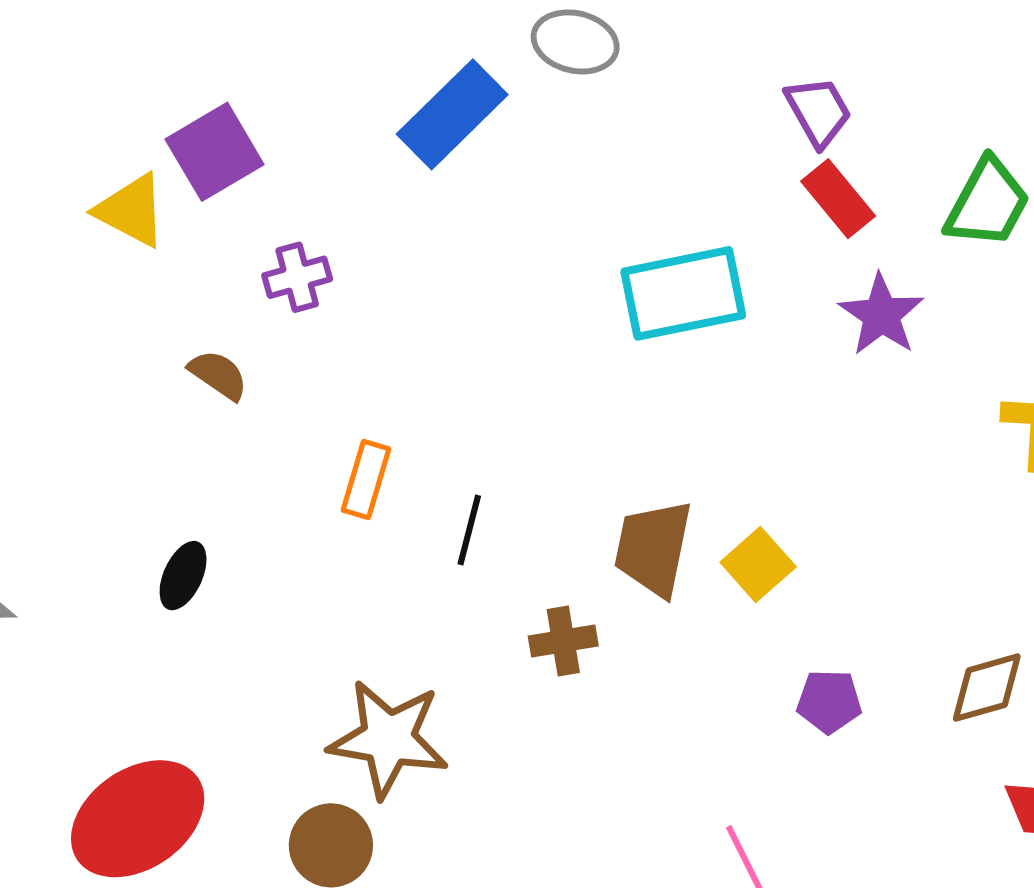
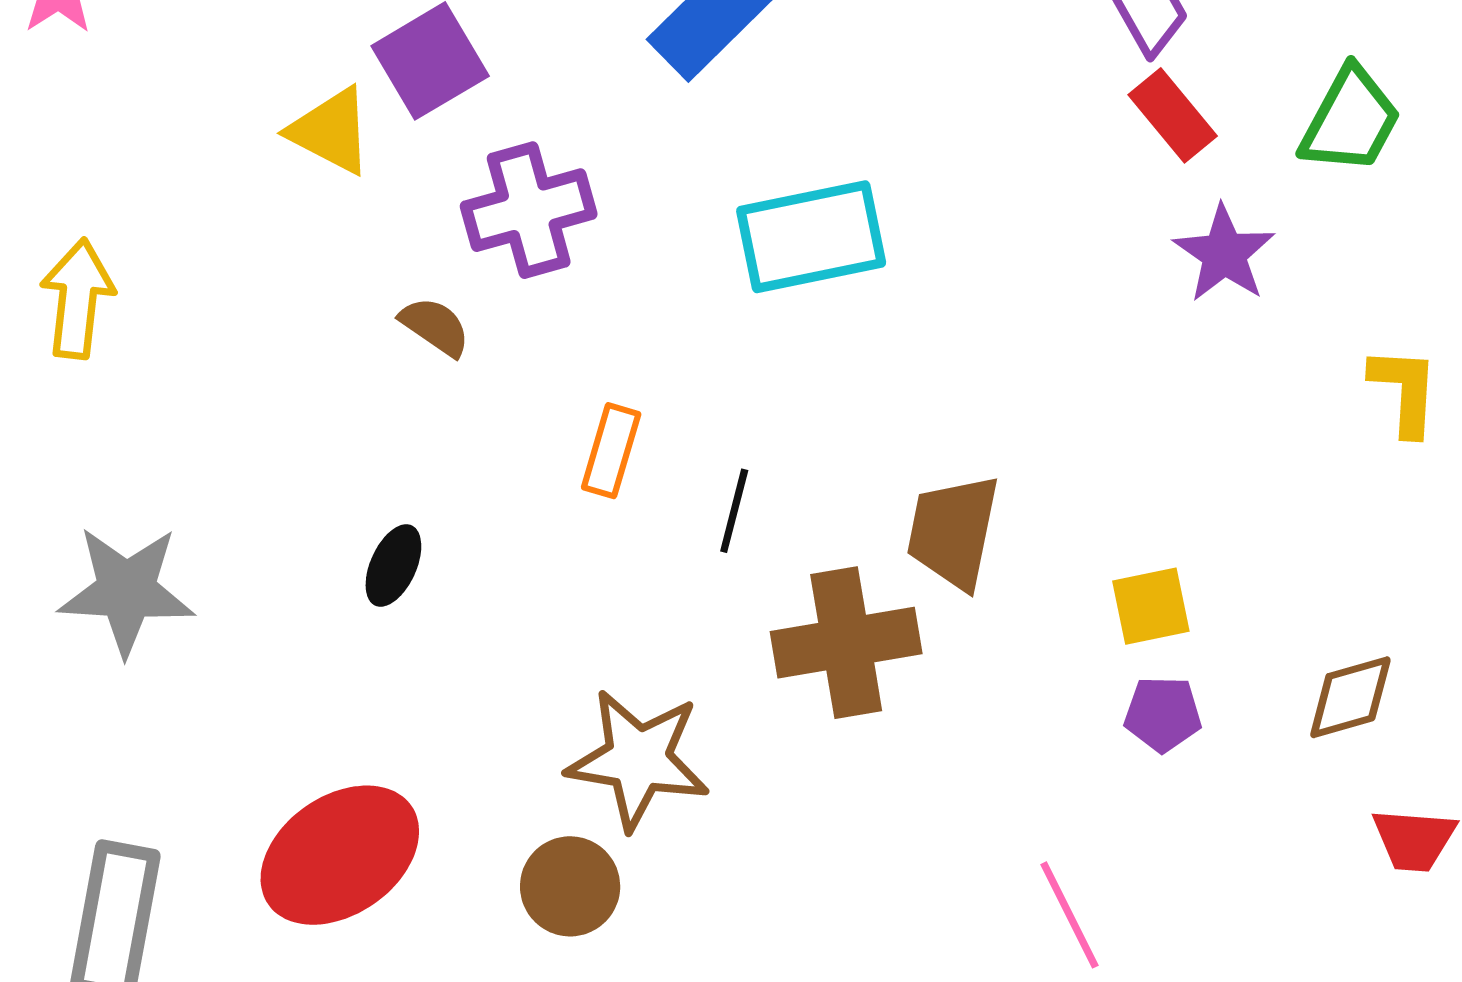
purple cross: (297, 277) -> (529, 210), size x1.6
cyan rectangle: (683, 293) -> (811, 237), moved
yellow square: (758, 564) -> (1151, 606), moved, turned 30
brown cross: (563, 641) -> (846, 643), size x1.8

